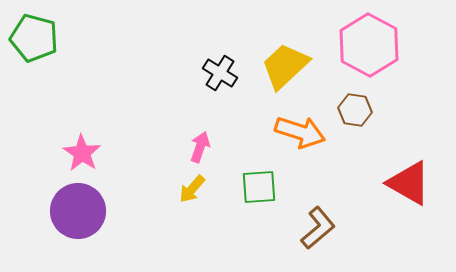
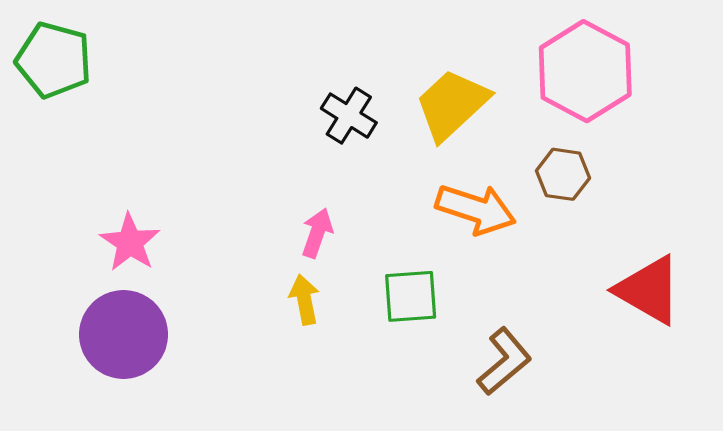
yellow arrow: (192, 189) -> (304, 300), turned 128

